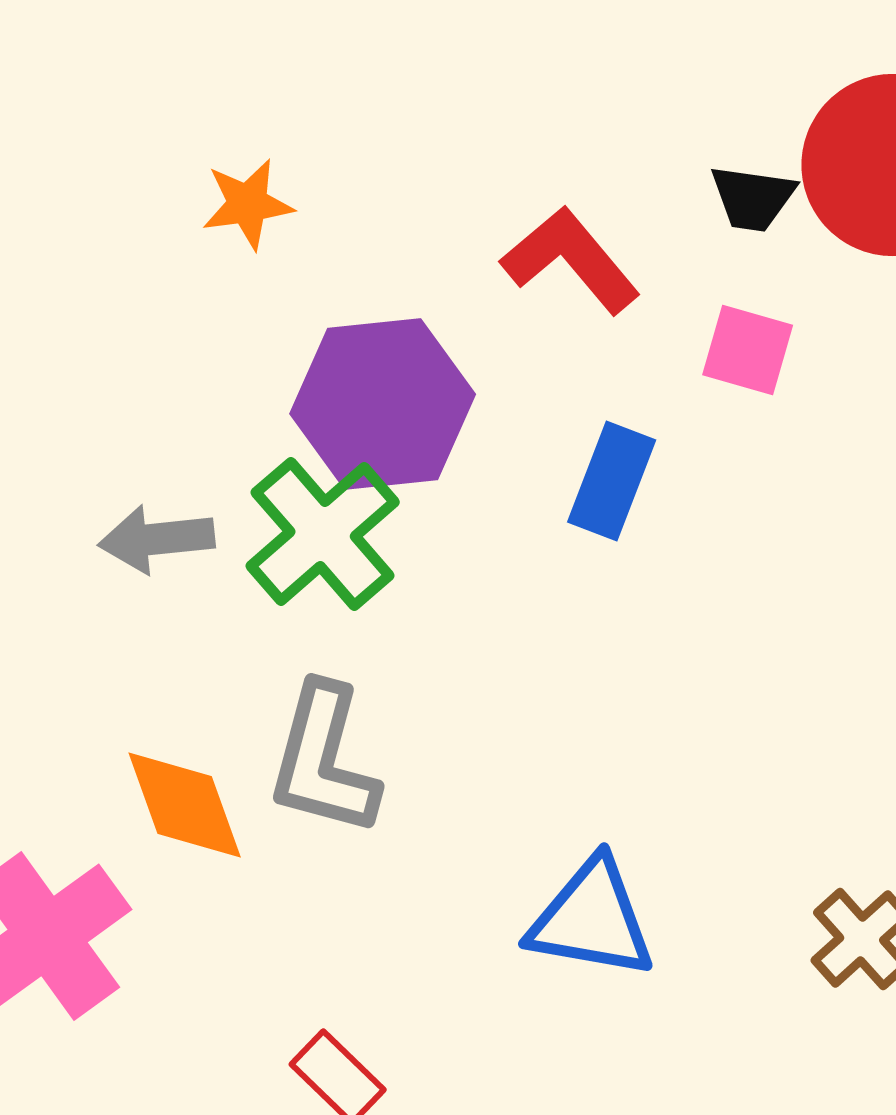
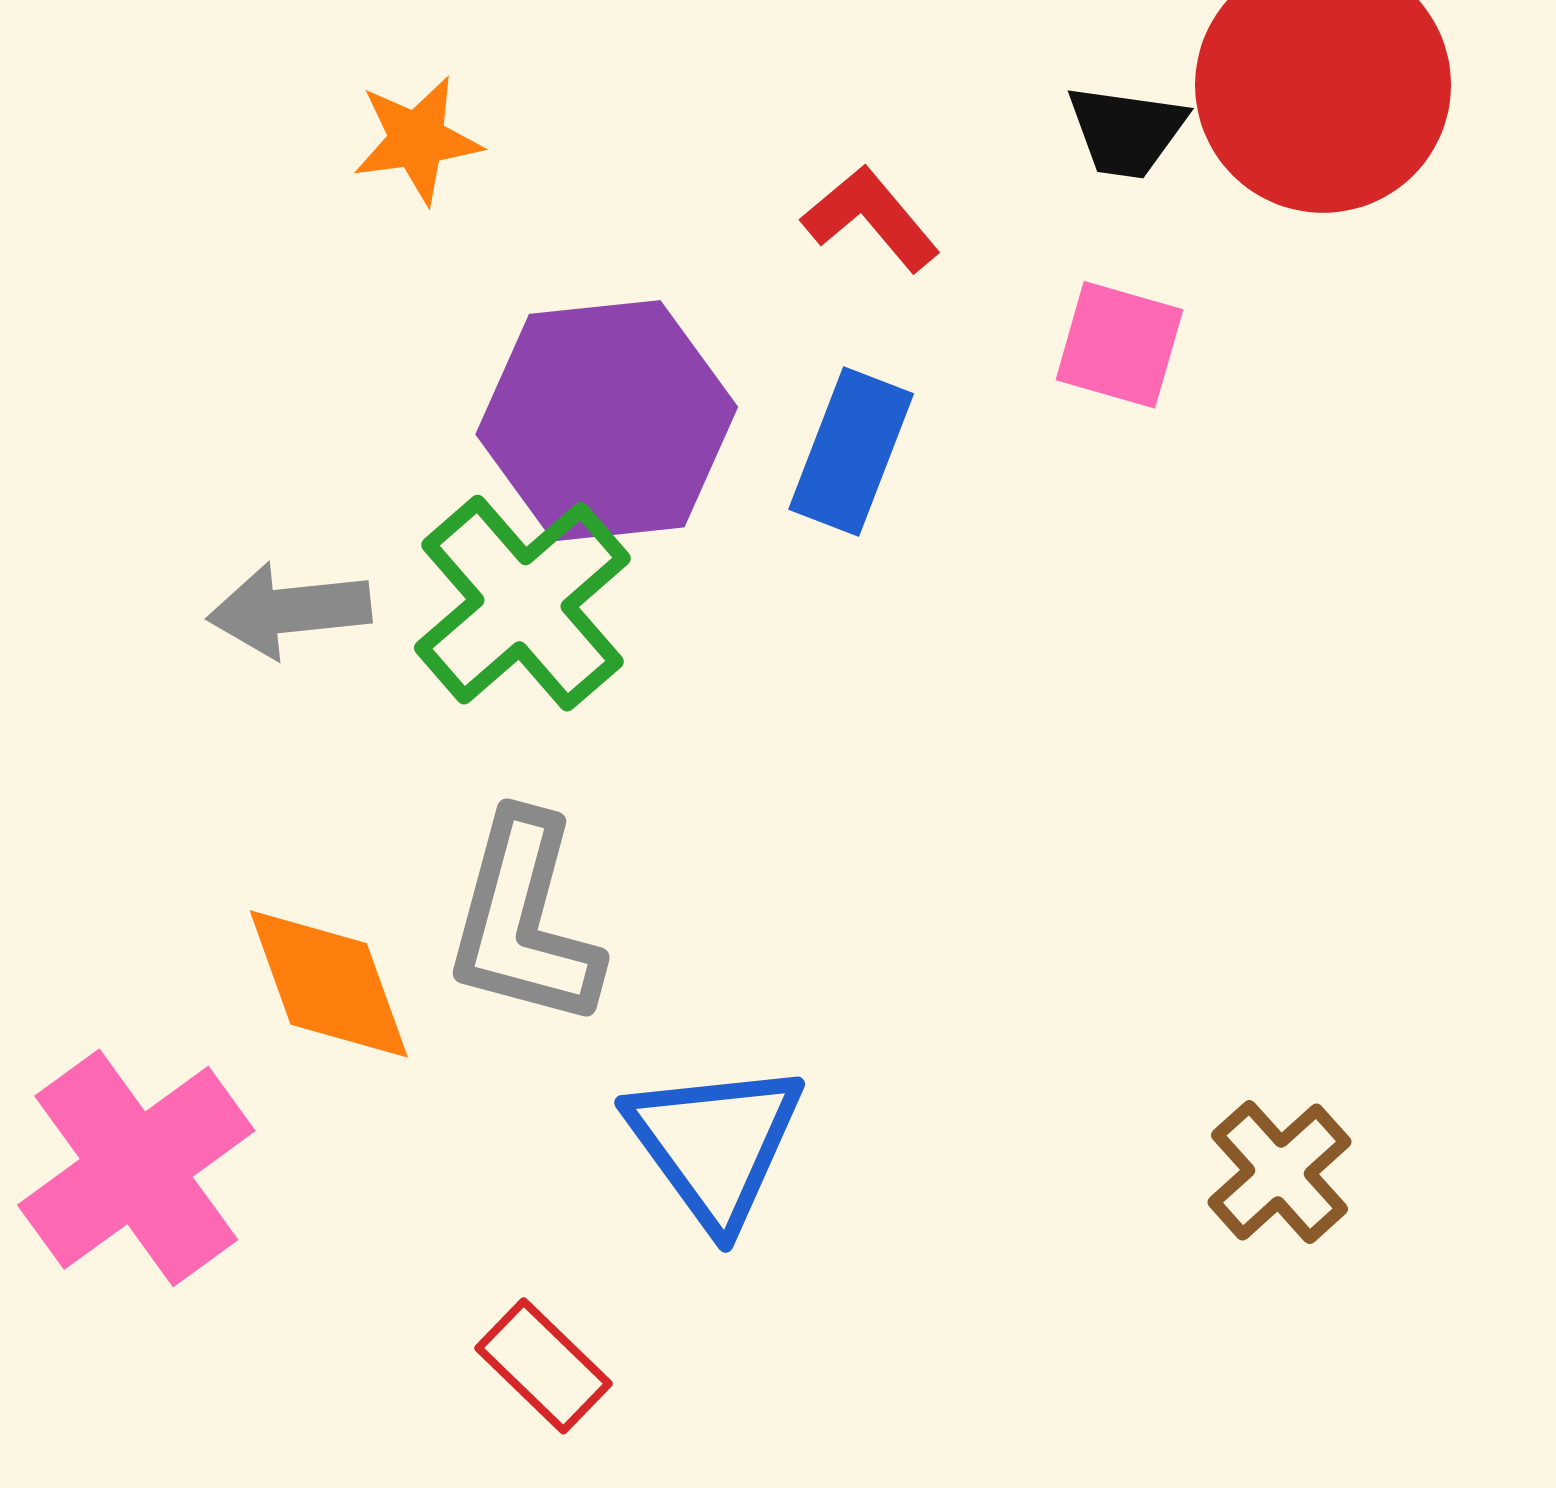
red L-shape: (571, 260) -> (871, 218), size x0.7
blue rectangle: (612, 481) -> (851, 452), moved
blue triangle: (592, 919) -> (715, 1144), moved, turned 44

